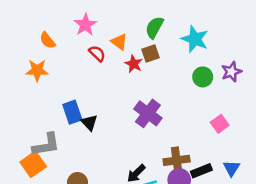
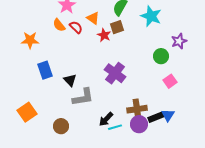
orange semicircle: (48, 40) -> (59, 25), moved
green circle: (203, 77) -> (161, 56), moved
blue rectangle: (72, 112) -> (45, 70), moved
gray L-shape: (46, 145) -> (83, 97), moved
blue triangle: (231, 168) -> (168, 115), moved

